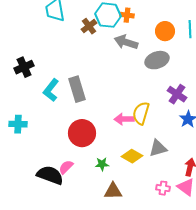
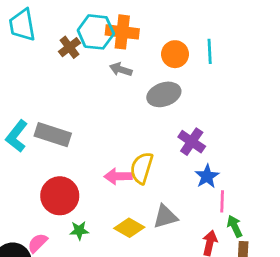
orange cross: (127, 15) -> (122, 32), size x1.6
gray arrow: (126, 42) -> (121, 69), size x0.7
gray rectangle: (77, 89) -> (53, 135), turned -55
green star: (102, 164) -> (79, 230), moved

